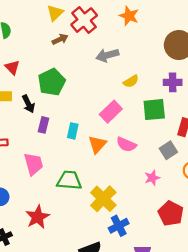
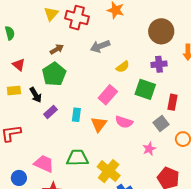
red cross: (84, 20) -> (77, 18), turned -30
brown arrow: (60, 39) -> (57, 49), moved
green square: (154, 110) -> (145, 89), turned 30
purple rectangle: (43, 125) -> (50, 112), turned 40
pink trapezoid: (34, 164) -> (44, 164), moved, turned -45

